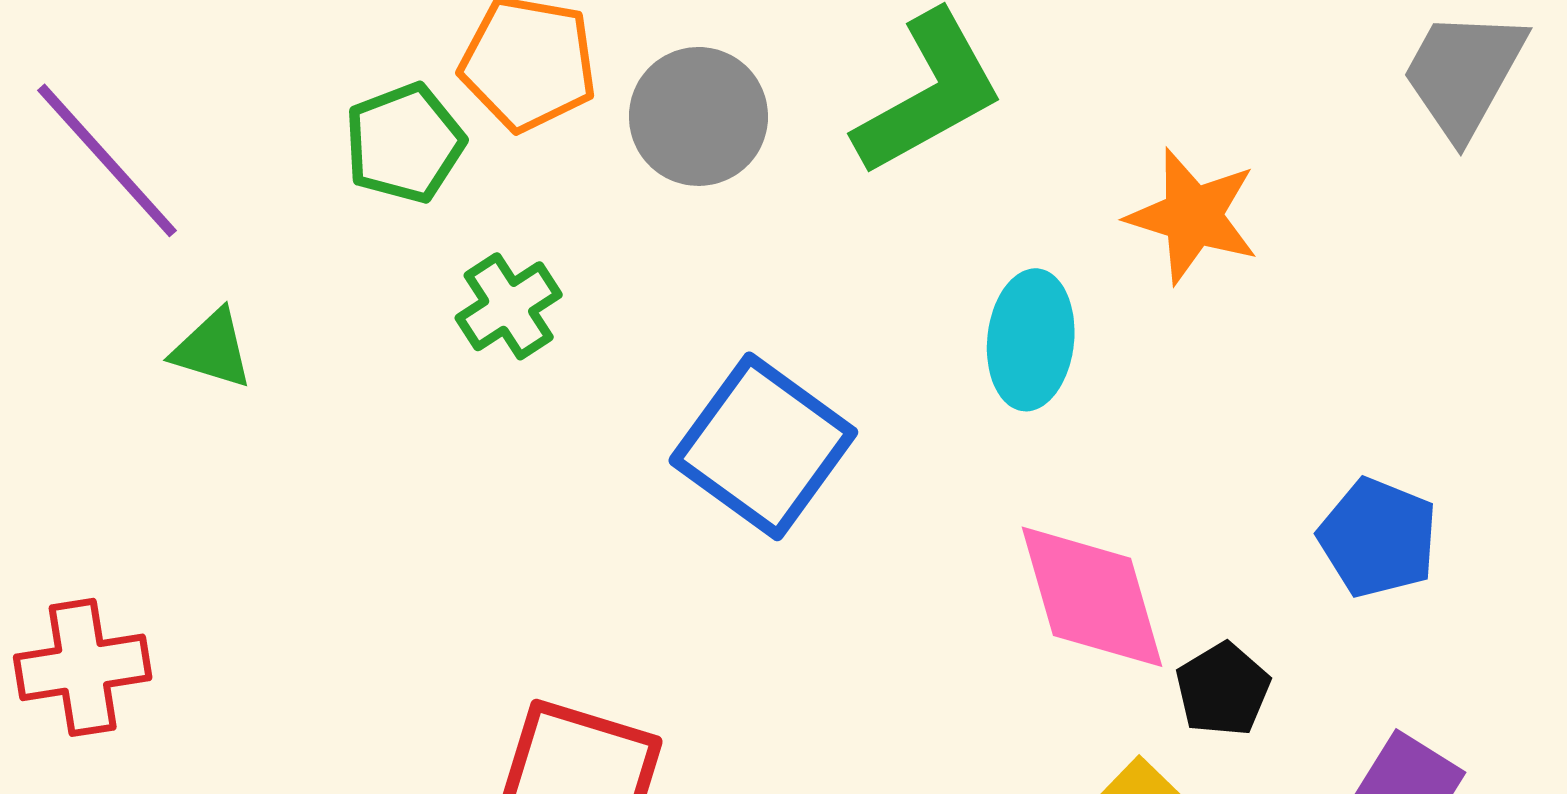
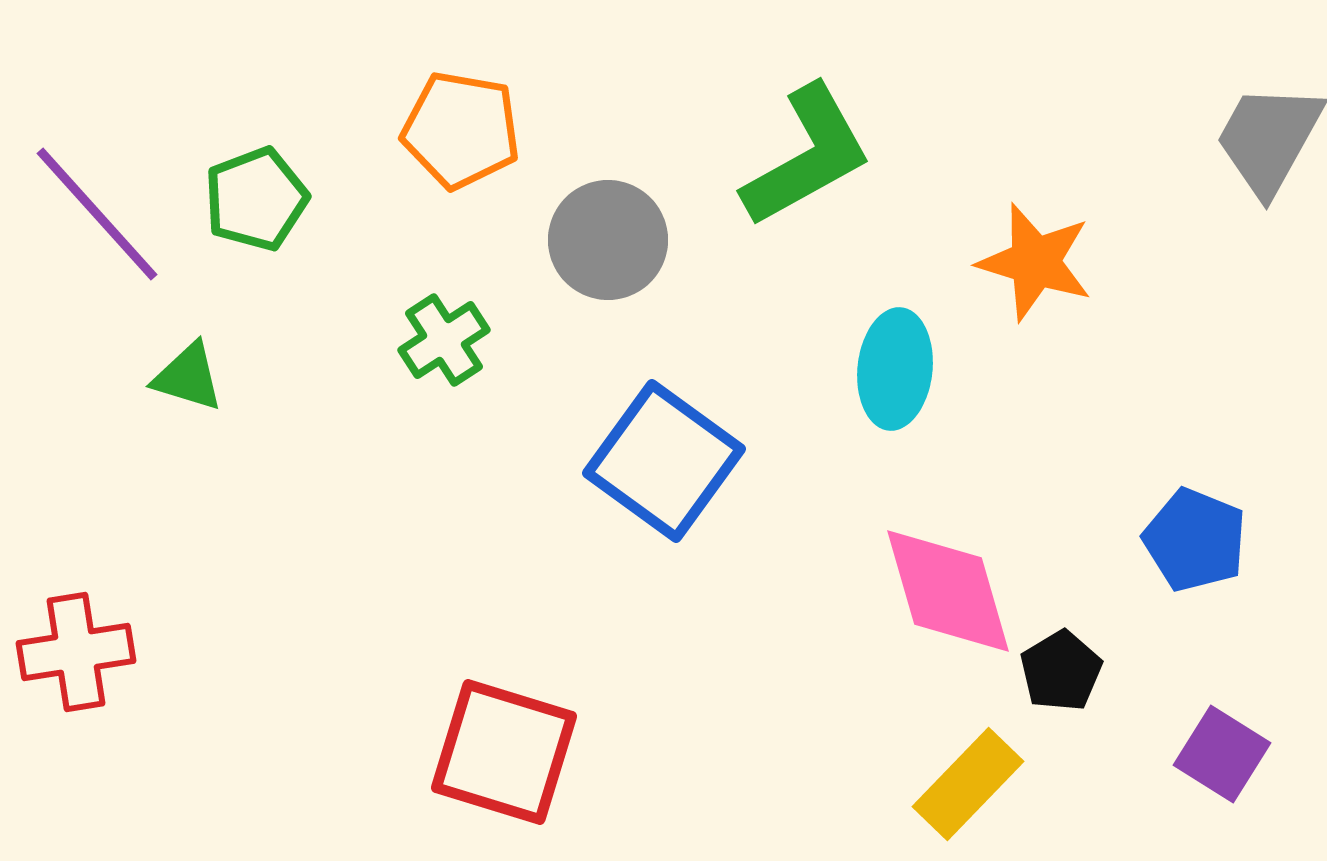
gray circle: (698, 116) -> (608, 240), moved
green pentagon: (404, 143) -> (256, 199), moved

